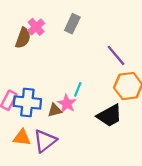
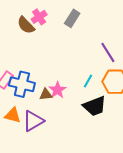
brown semicircle: (23, 38) -> (26, 25), turned 108
cyan line: (78, 89) -> (88, 81), moved

